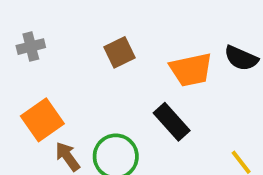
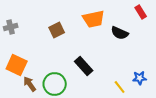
orange trapezoid: (191, 70) -> (94, 19), moved
orange square: (42, 120) -> (17, 65), turned -30

